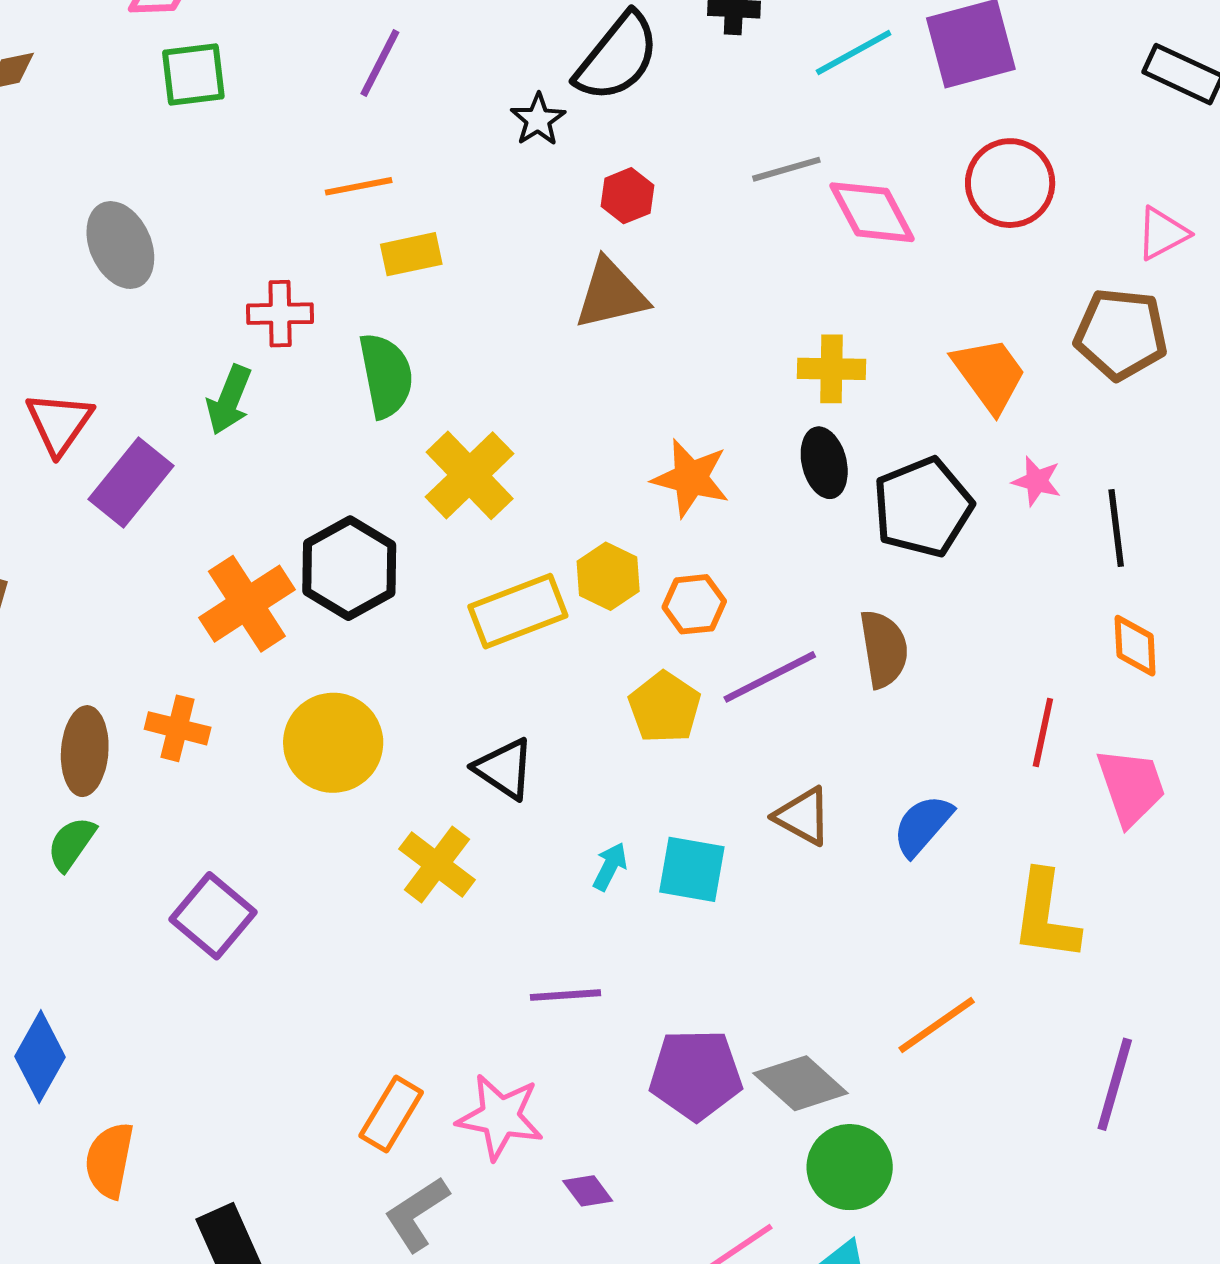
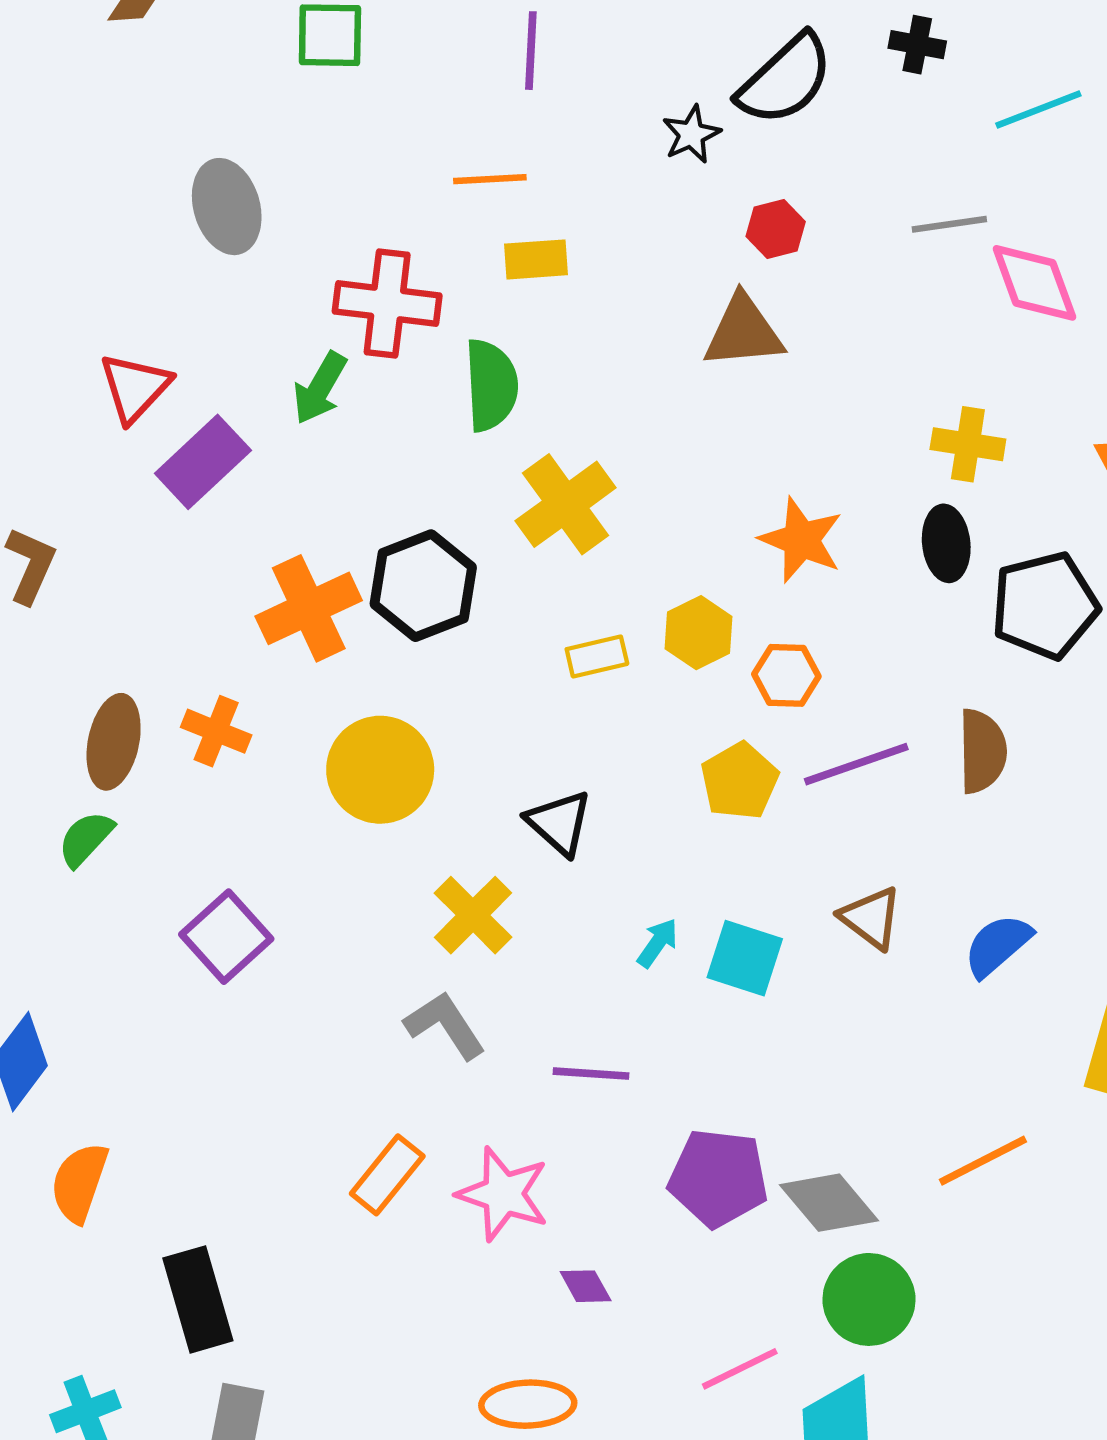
purple line: (380, 63) -> (531, 51), turned -32
red cross: (280, 314) -> (387, 303), size x1.5
yellow rectangle: (518, 611) -> (597, 656), size x0.6
gray L-shape: (417, 1214) -> (445, 1025), moved, turned 82

